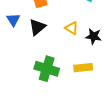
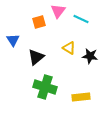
black triangle: (37, 27) -> (36, 57), moved
yellow rectangle: (83, 68) -> (81, 97), moved

